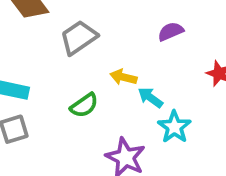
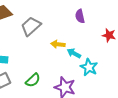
purple semicircle: (171, 32) -> (80, 16), turned -72
green semicircle: (84, 105) -> (33, 80), moved

